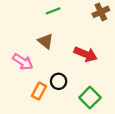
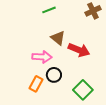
brown triangle: (46, 41) -> (58, 38), moved
pink arrow: (23, 62) -> (42, 57), moved, turned -30

